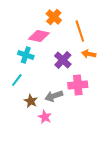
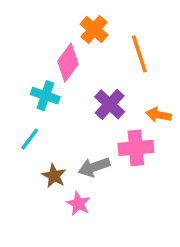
pink diamond: (39, 36) -> (68, 63), turned -65
orange arrow: (89, 54) -> (158, 115), moved

